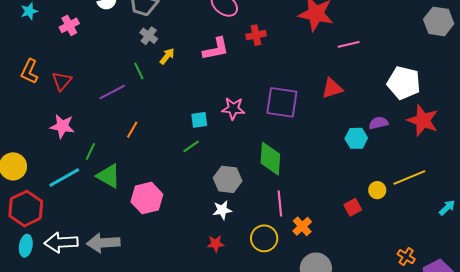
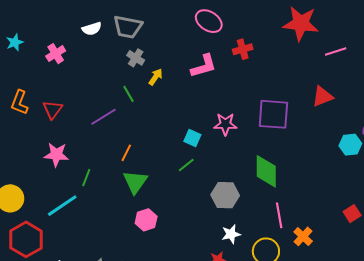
cyan square: (199, 120) -> (192, 138), turned 36
green triangle: (109, 176) -> (135, 182), moved, turned 40
pink hexagon: (147, 198) -> (146, 220), size x0.7
white star: (222, 210) -> (231, 234), moved

